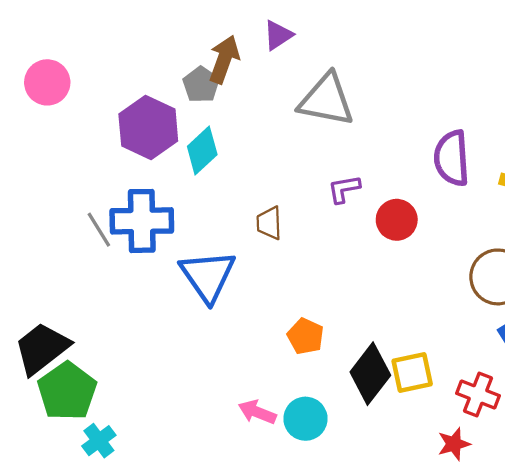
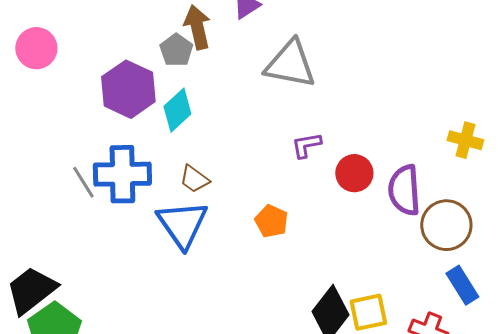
brown arrow: (224, 59) -> (197, 27), turned -33
purple semicircle: (452, 158) -> (404, 190), moved
brown trapezoid: (269, 223) -> (194, 179), moved, turned -52
orange pentagon: (305, 336) -> (271, 221), moved

